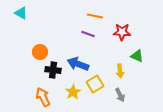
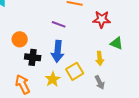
purple line: (88, 34) -> (59, 24), moved
blue arrow: (78, 64) -> (58, 51), turned -105

